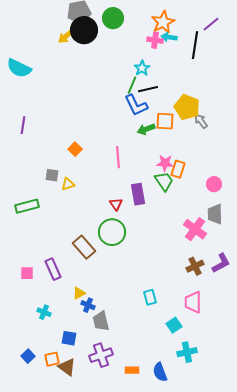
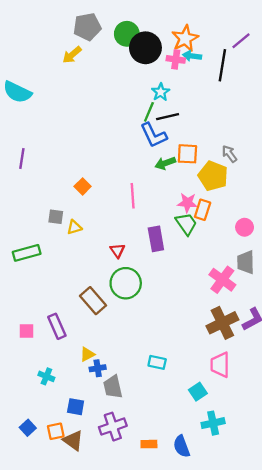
black circle: (84, 30) -> (145, 48), moved
yellow pentagon: (187, 107) -> (213, 176), moved
red triangle: (116, 204) -> (117, 251), moved
brown cross: (195, 266) -> (222, 323), size x1.5
cyan rectangle: (150, 297) -> (157, 362), moved, turned -63
blue cross: (88, 305) -> (98, 368), turned -32

